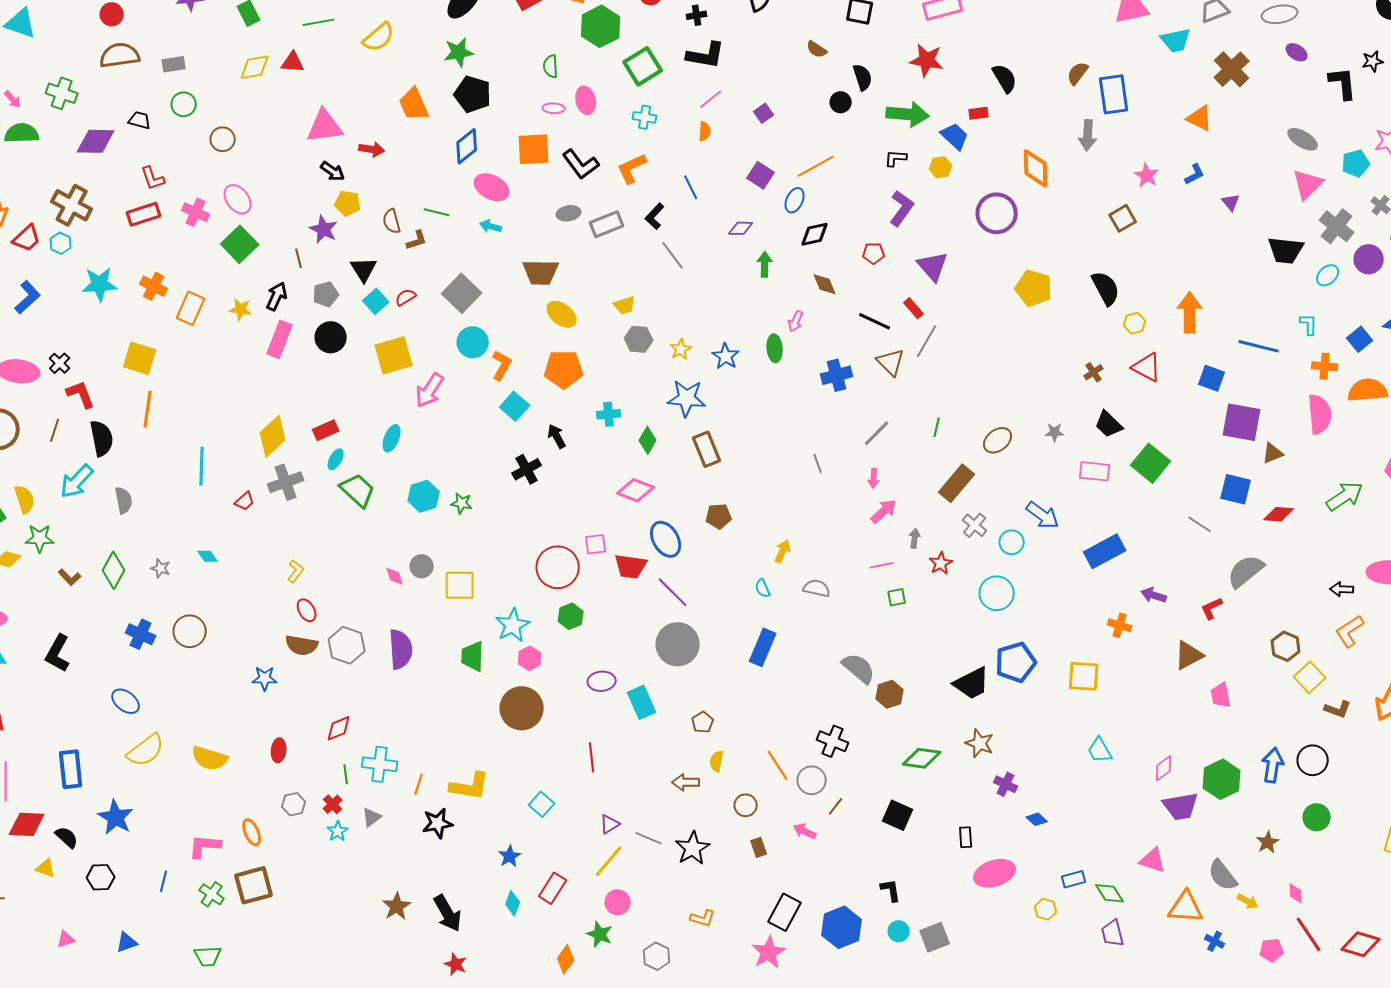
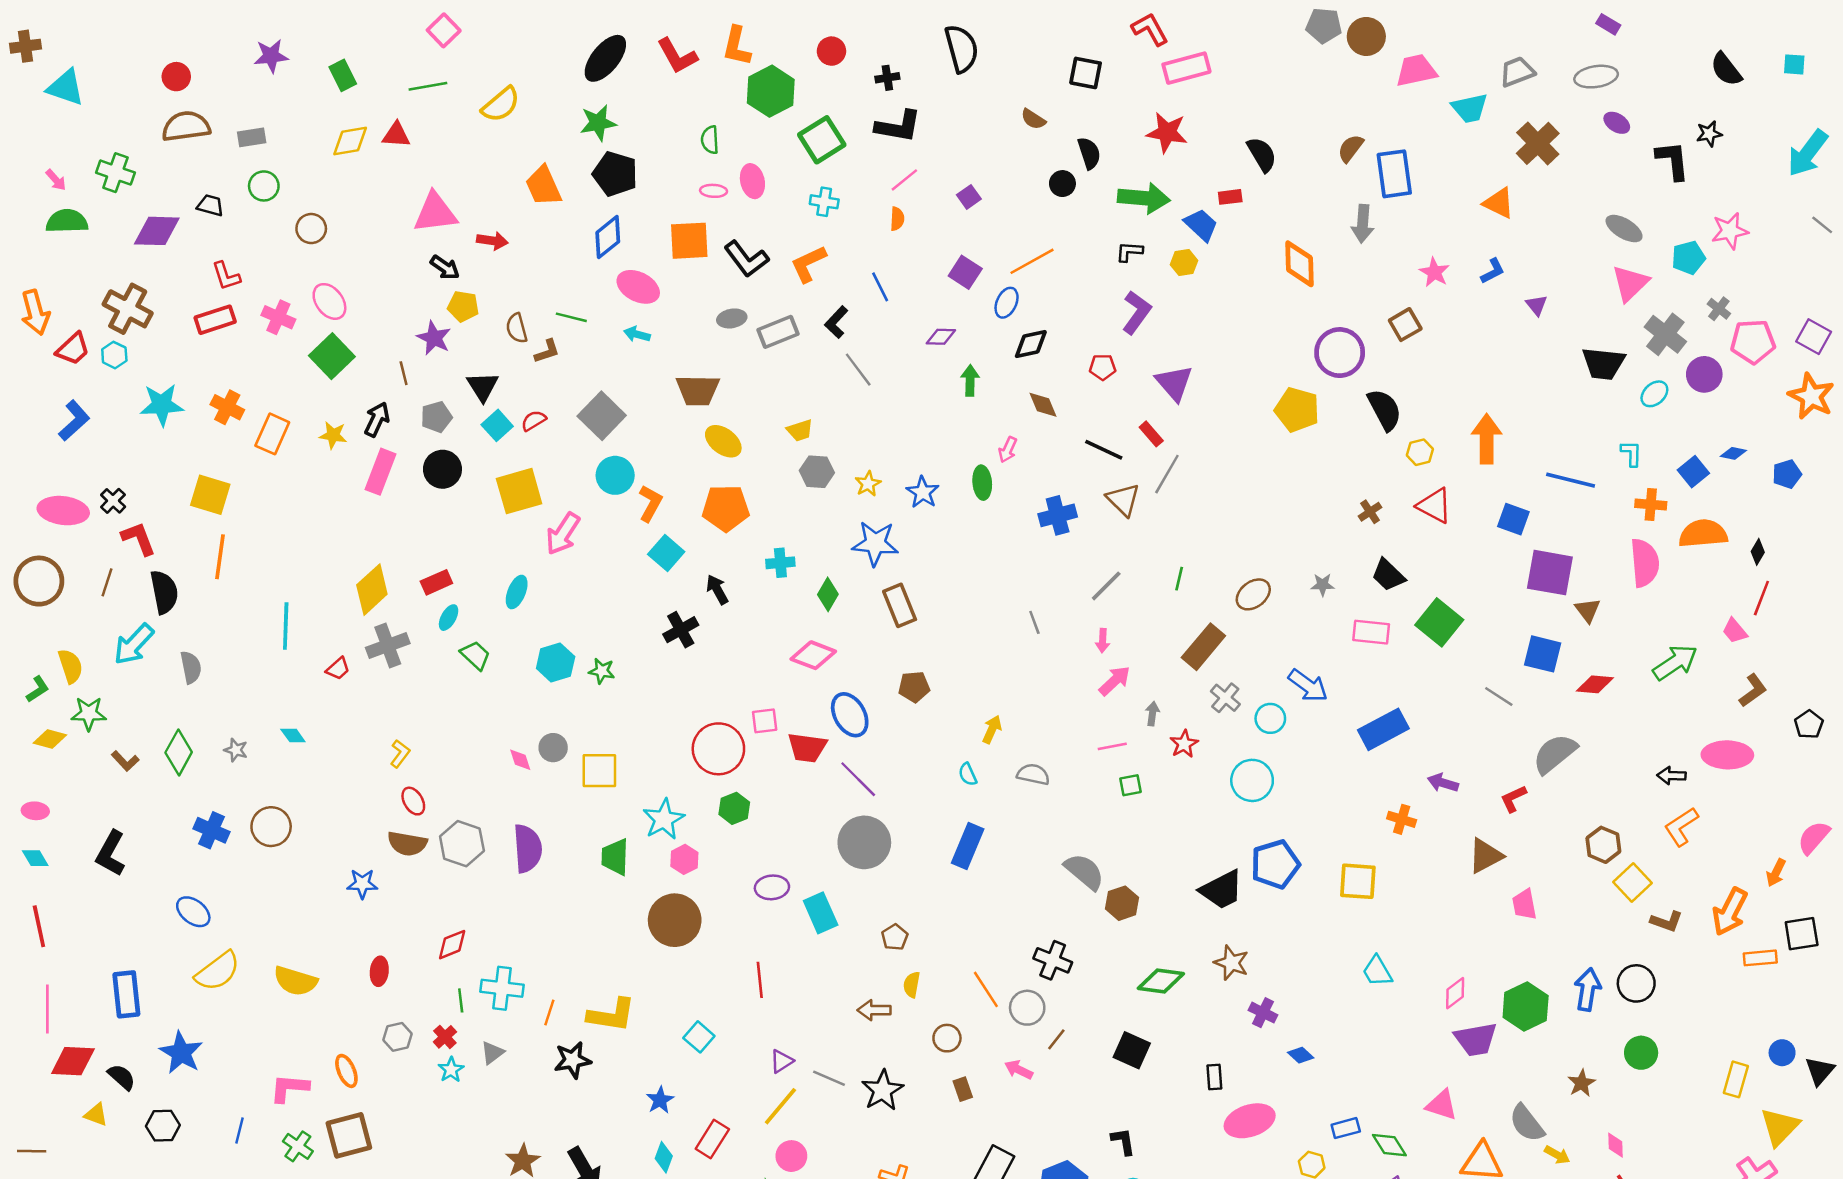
purple circle: (997, 213) -> (1340, 353), moved
brown triangle: (1273, 453) -> (1588, 610), turned -45
green trapezoid: (358, 490) -> (475, 655), size x0.7

